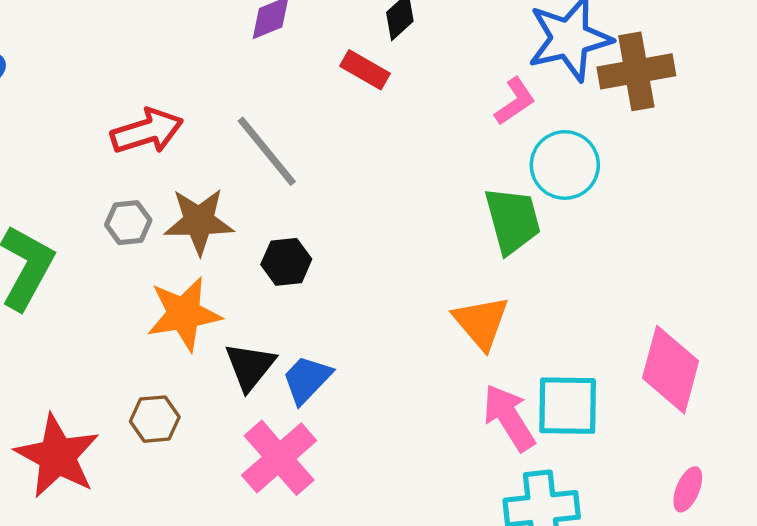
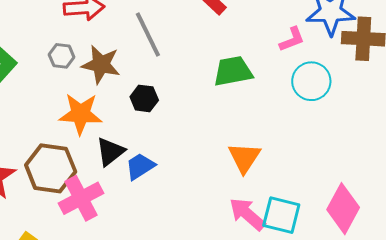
green trapezoid: (513, 220) -> (233, 71), moved, turned -99
pink arrow: (509, 418) -> (247, 214), turned -30
brown hexagon: (155, 419) -> (51, 168), size x1.8
pink cross: (279, 458) -> (81, 198), moved

